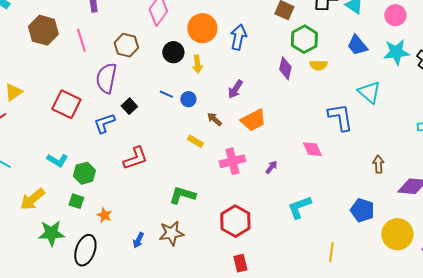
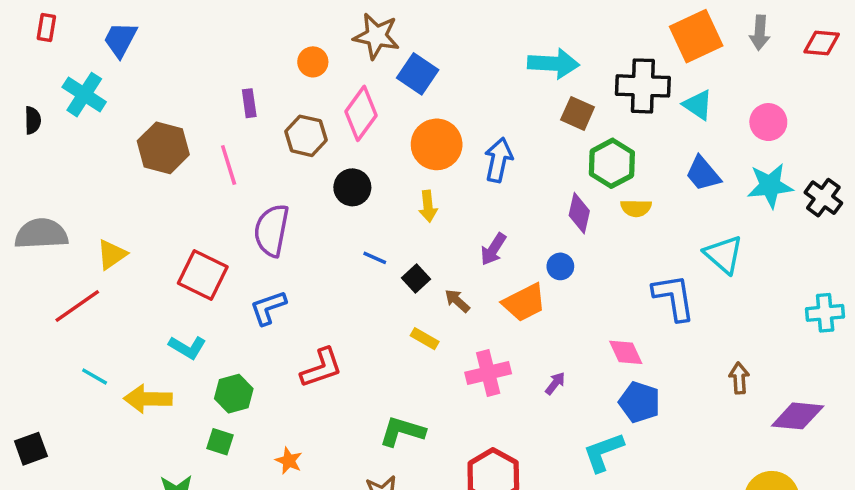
brown hexagon: (126, 45) -> (306, 136), moved
black circle: (173, 52) -> (352, 187), moved
blue circle: (188, 99) -> (560, 266), moved
black square: (129, 106) -> (416, 278), moved
cyan L-shape: (57, 160) -> (187, 347), moved
yellow arrow: (32, 199) -> (148, 399), moved, turned 40
blue pentagon: (362, 210) -> (639, 402), moved
orange star: (104, 215) -> (289, 461), moved

